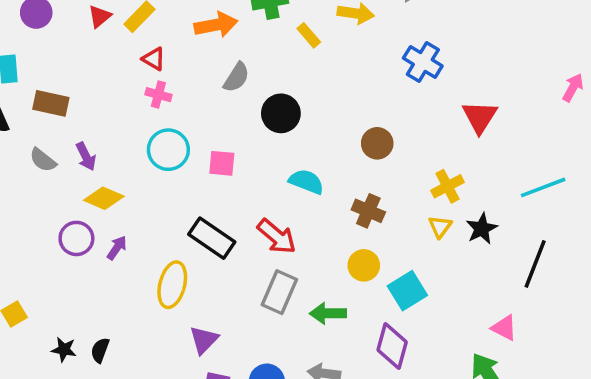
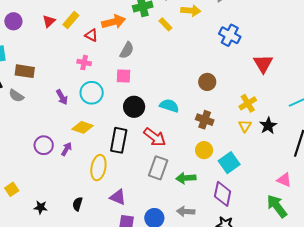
red triangle: (154, 59) -> (91, 35), moved
black circle: (281, 113) -> (134, 107), moved
purple arrow: (86, 156) -> (62, 97), moved
gray semicircle: (43, 160) -> (16, 96), moved
pink square: (222, 163) -> (123, 76), moved
yellow diamond: (104, 198) -> (82, 127), moved
black rectangle: (212, 238) -> (119, 140), turned 70
purple triangle: (204, 340) -> (118, 197), turned -48
black semicircle: (100, 350) -> (77, 204), moved

